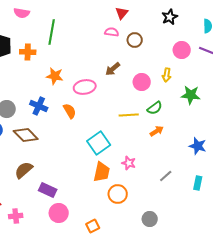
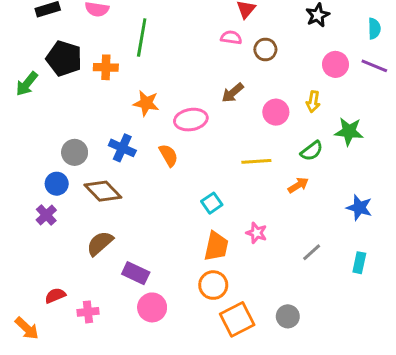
green semicircle: (155, 108) -> (312, 151), moved
cyan square: (99, 143) -> (212, 203), size x0.6
orange circle: (118, 194) -> (213, 285), moved
orange square: (93, 226) -> (237, 319), moved, size x1.6

